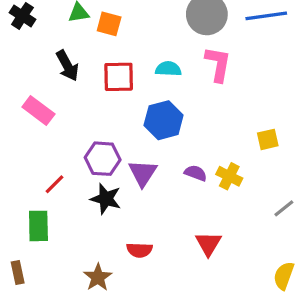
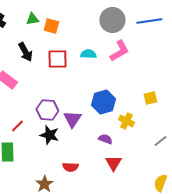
pink L-shape: (218, 64) -> (119, 51), turned 50
blue hexagon: (164, 120) -> (103, 102), moved
purple semicircle: (196, 173) -> (105, 139), moved

